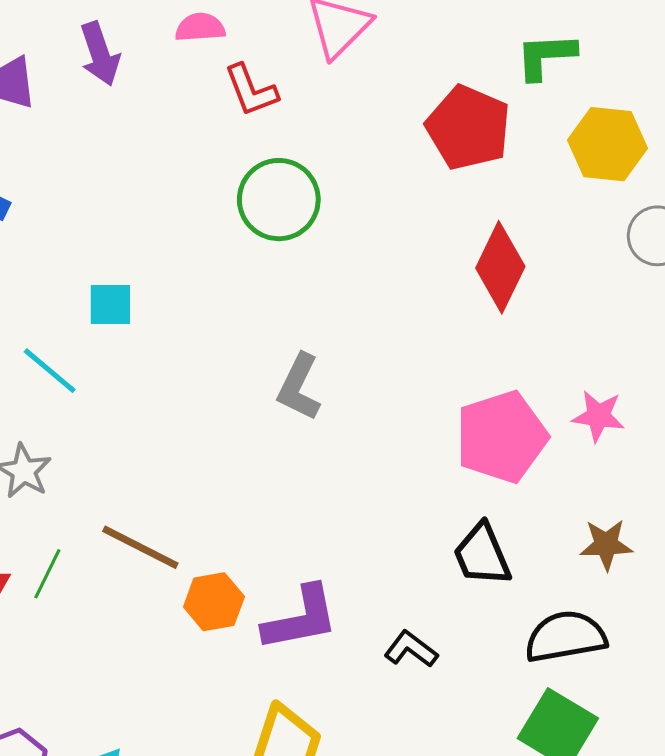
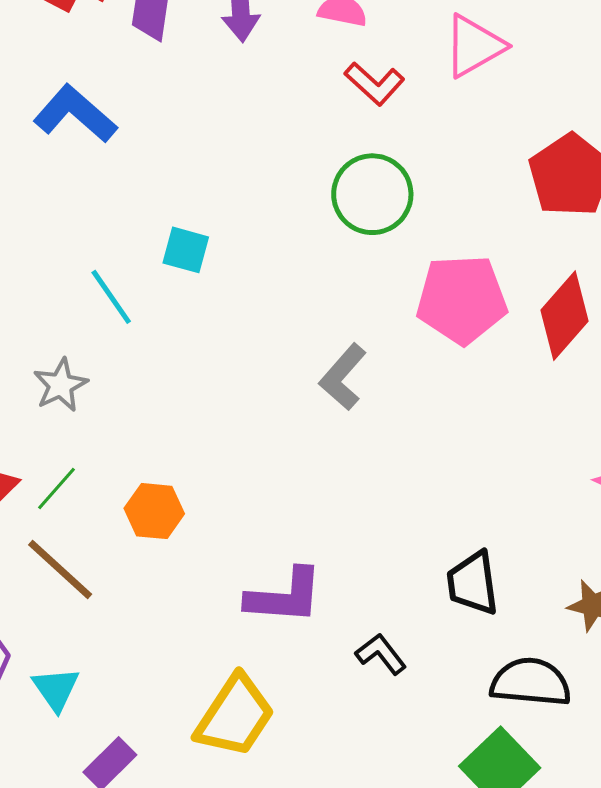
red L-shape: (251, 90) -> (374, 84), turned -42
pink pentagon: (501, 437) -> (462, 299), moved
brown line: (140, 547) -> (60, 570), moved
orange hexagon: (214, 602) -> (154, 511), moved

